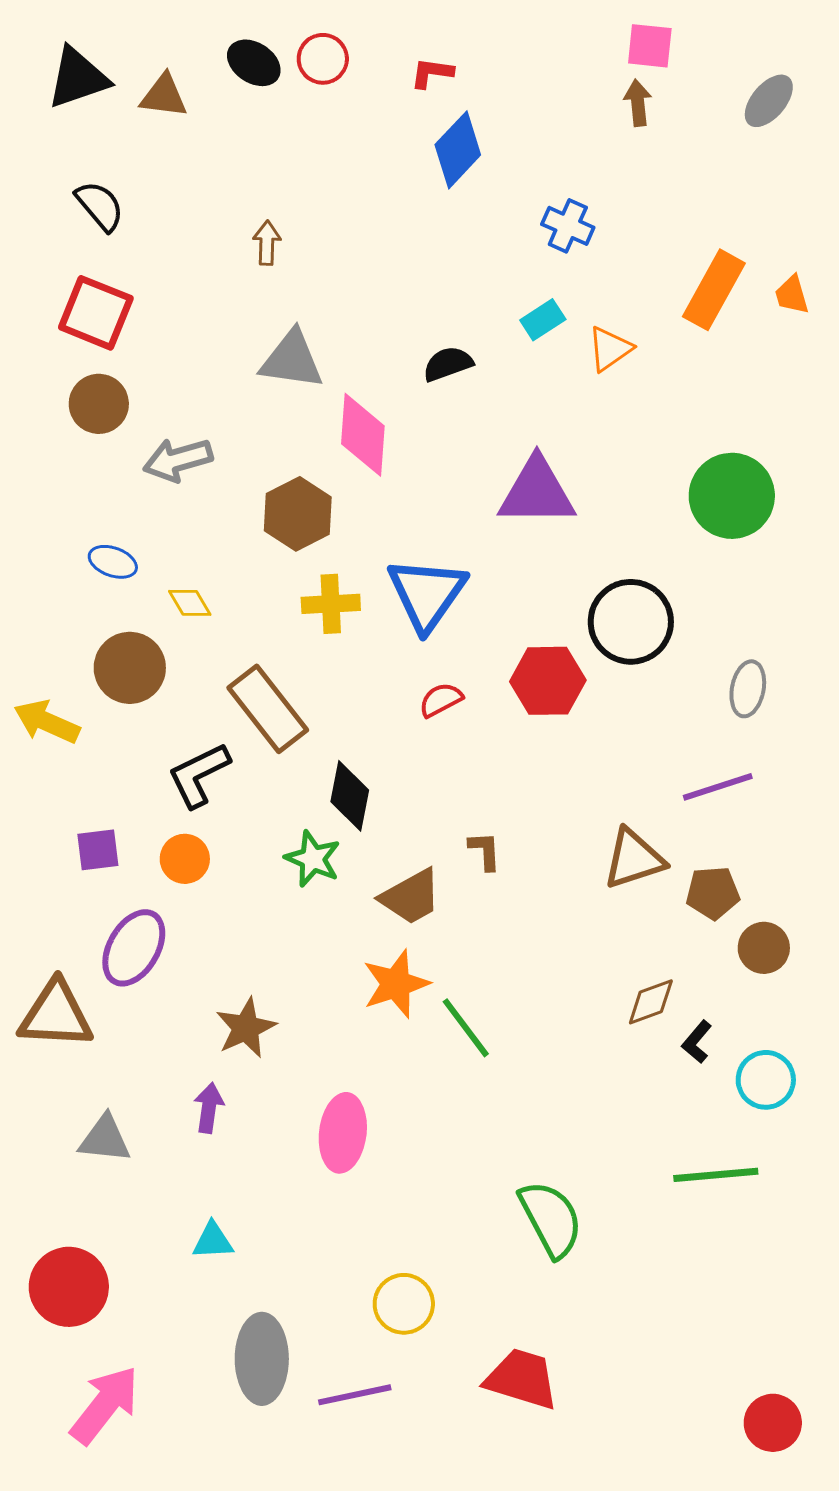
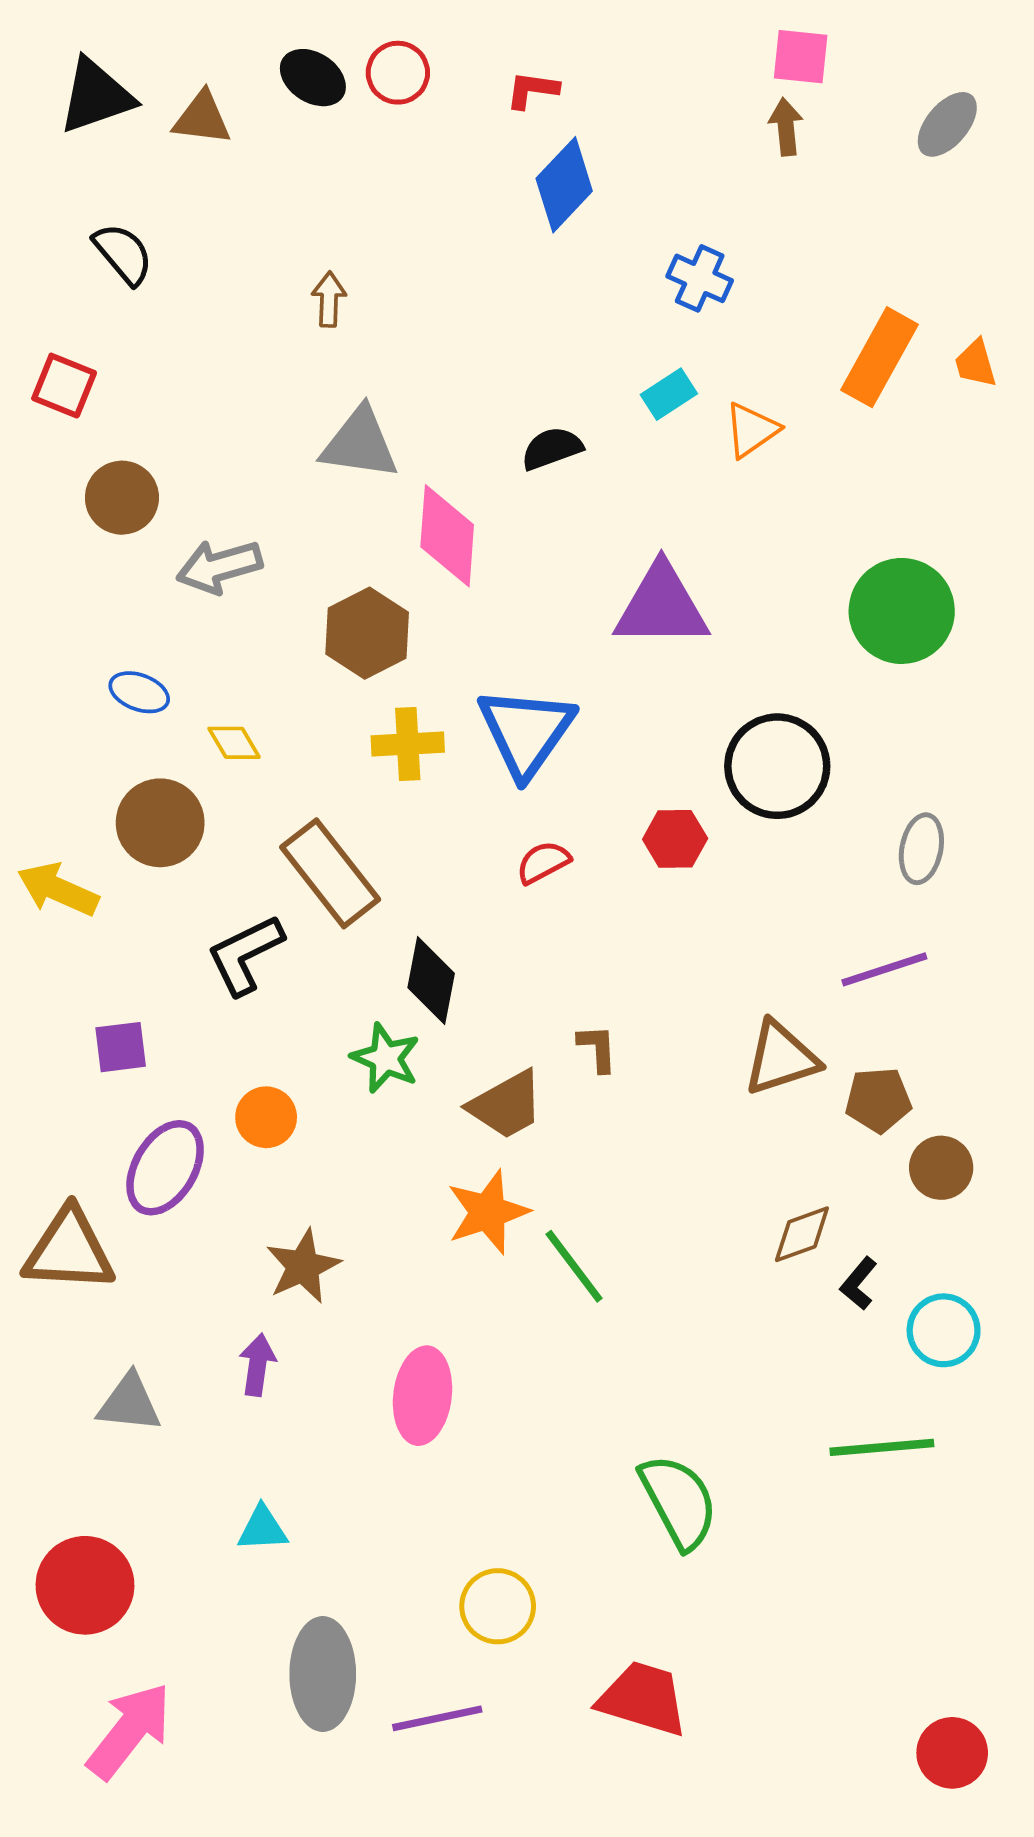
red square: (96, 313) -> (64, 386), moved, size x0.7
red hexagon: (548, 681) -> (675, 839), size x0.7
orange circle: (185, 859) -> (266, 1117), moved

